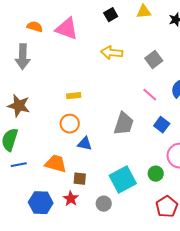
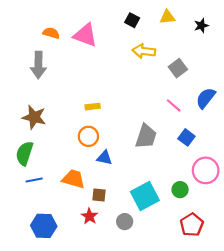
black square: (111, 15) -> (132, 20), turned -32
yellow arrow: (112, 53) -> (144, 51), moved
blue hexagon: (41, 203) -> (44, 226), moved

